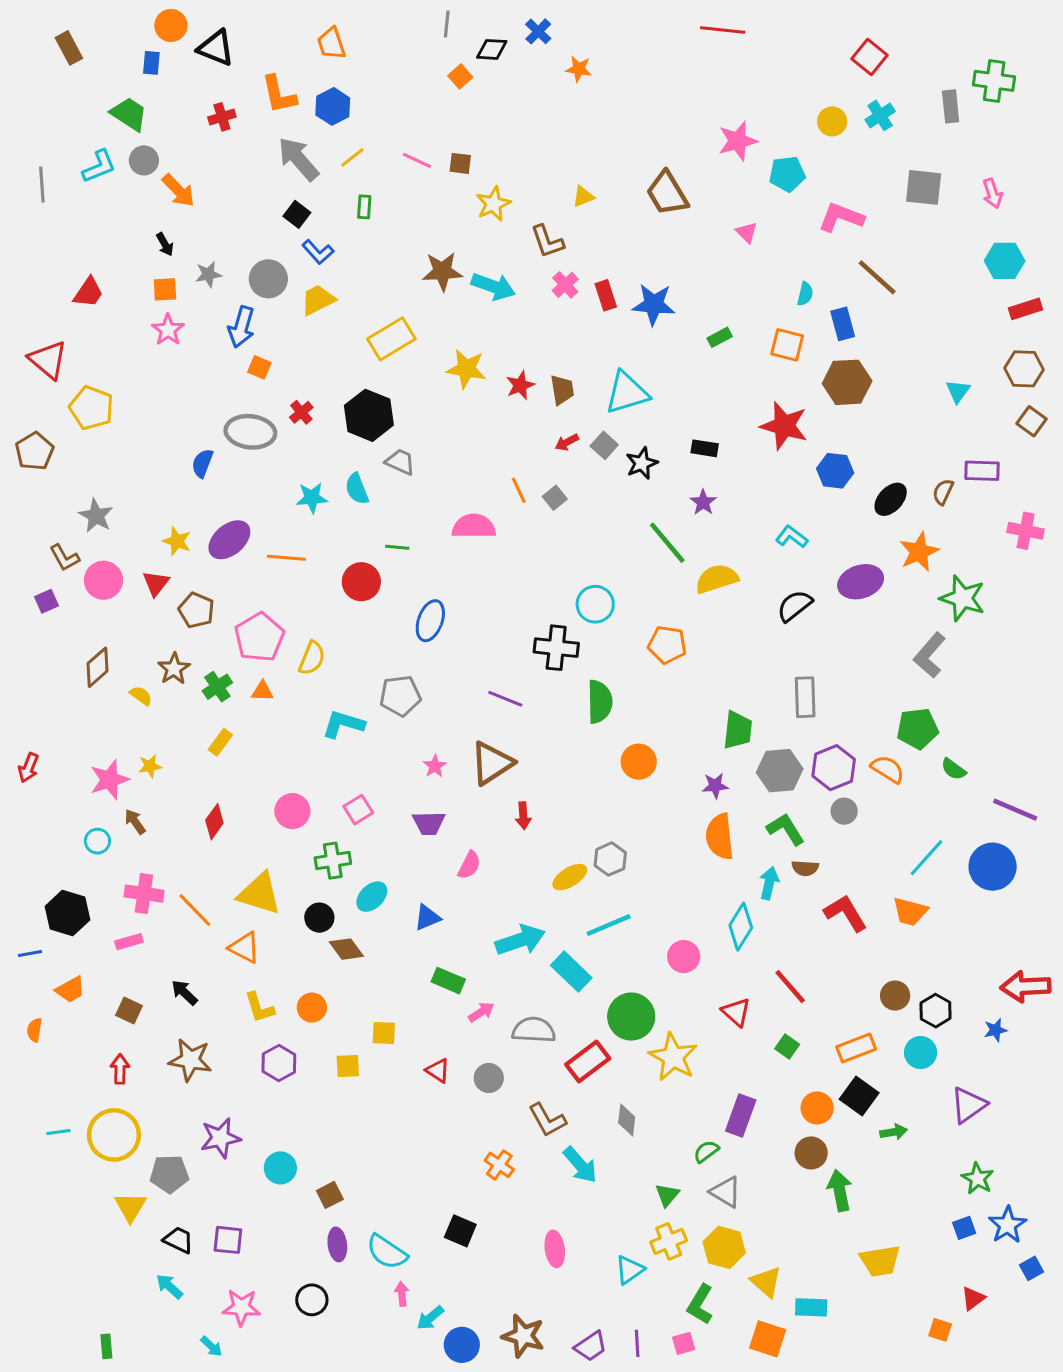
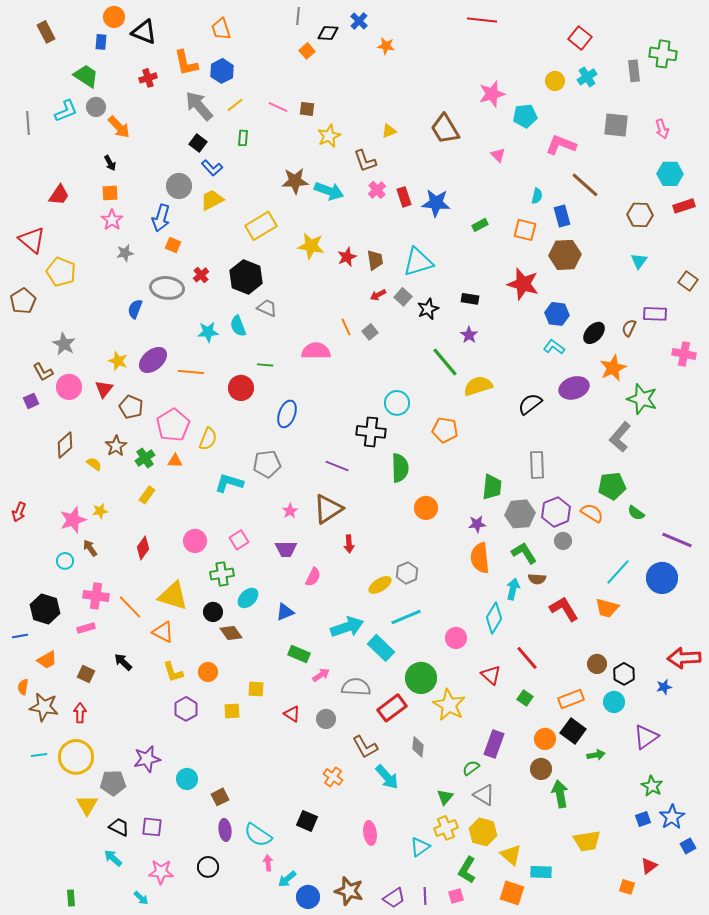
gray star: (208, 274) -> (125, 253), moved
brown hexagon: (1024, 369) -> (640, 215), moved
cyan L-shape: (792, 537) -> (554, 347), moved
brown star: (190, 1060) -> (44, 707), moved

